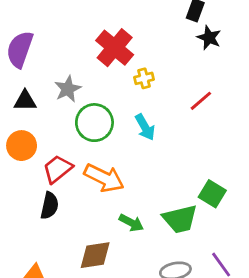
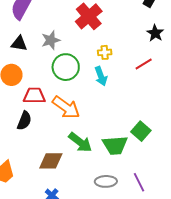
black star: (209, 38) -> (155, 33), moved
yellow cross: (144, 78) -> (105, 52), moved
red trapezoid: (58, 169) -> (34, 96), turned 30
green arrow: (131, 223) -> (80, 142), size x1.4

